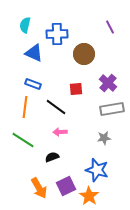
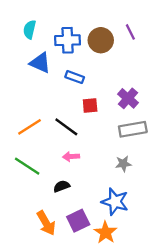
brown circle: (84, 54) -> (101, 40), moved
blue rectangle: (33, 84) -> (75, 77), moved
orange line: (25, 107) -> (30, 127), turned 50

